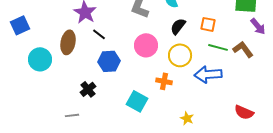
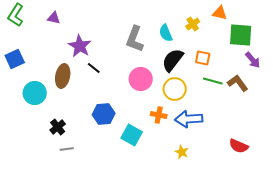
black semicircle: (178, 26) -> (173, 60), size x1.4
blue hexagon: (109, 61) -> (104, 114), moved
blue arrow: (208, 74) -> (189, 119), moved
black cross: (88, 89) -> (58, 127), moved

